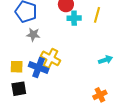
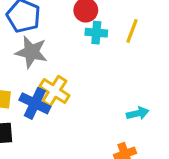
gray star: (33, 35) -> (31, 52), size x1.5
cyan arrow: (106, 60) -> (138, 113), moved

